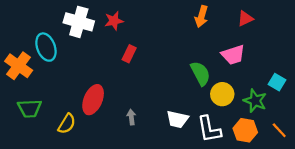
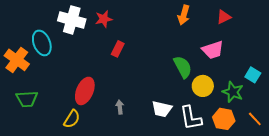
yellow semicircle: (67, 124) -> (72, 119), moved

